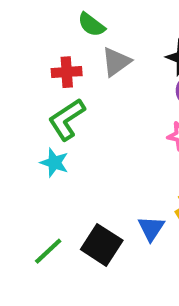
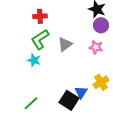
gray triangle: (116, 62) -> (65, 44), moved
black square: (102, 245) -> (69, 100), moved

